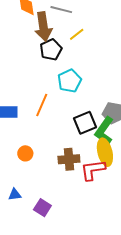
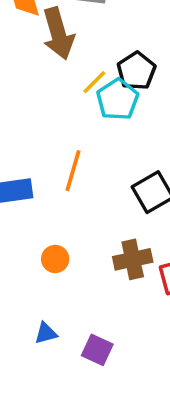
yellow line: (77, 34) -> (94, 82), moved
black pentagon: (51, 50) -> (136, 71), moved
cyan pentagon: (70, 81) -> (118, 99), moved

